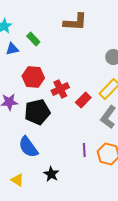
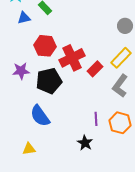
red cross: (60, 89) -> (72, 58), size x1.4
black star: (51, 174) -> (85, 143), moved
yellow triangle: (17, 180) -> (29, 149), turned -40

